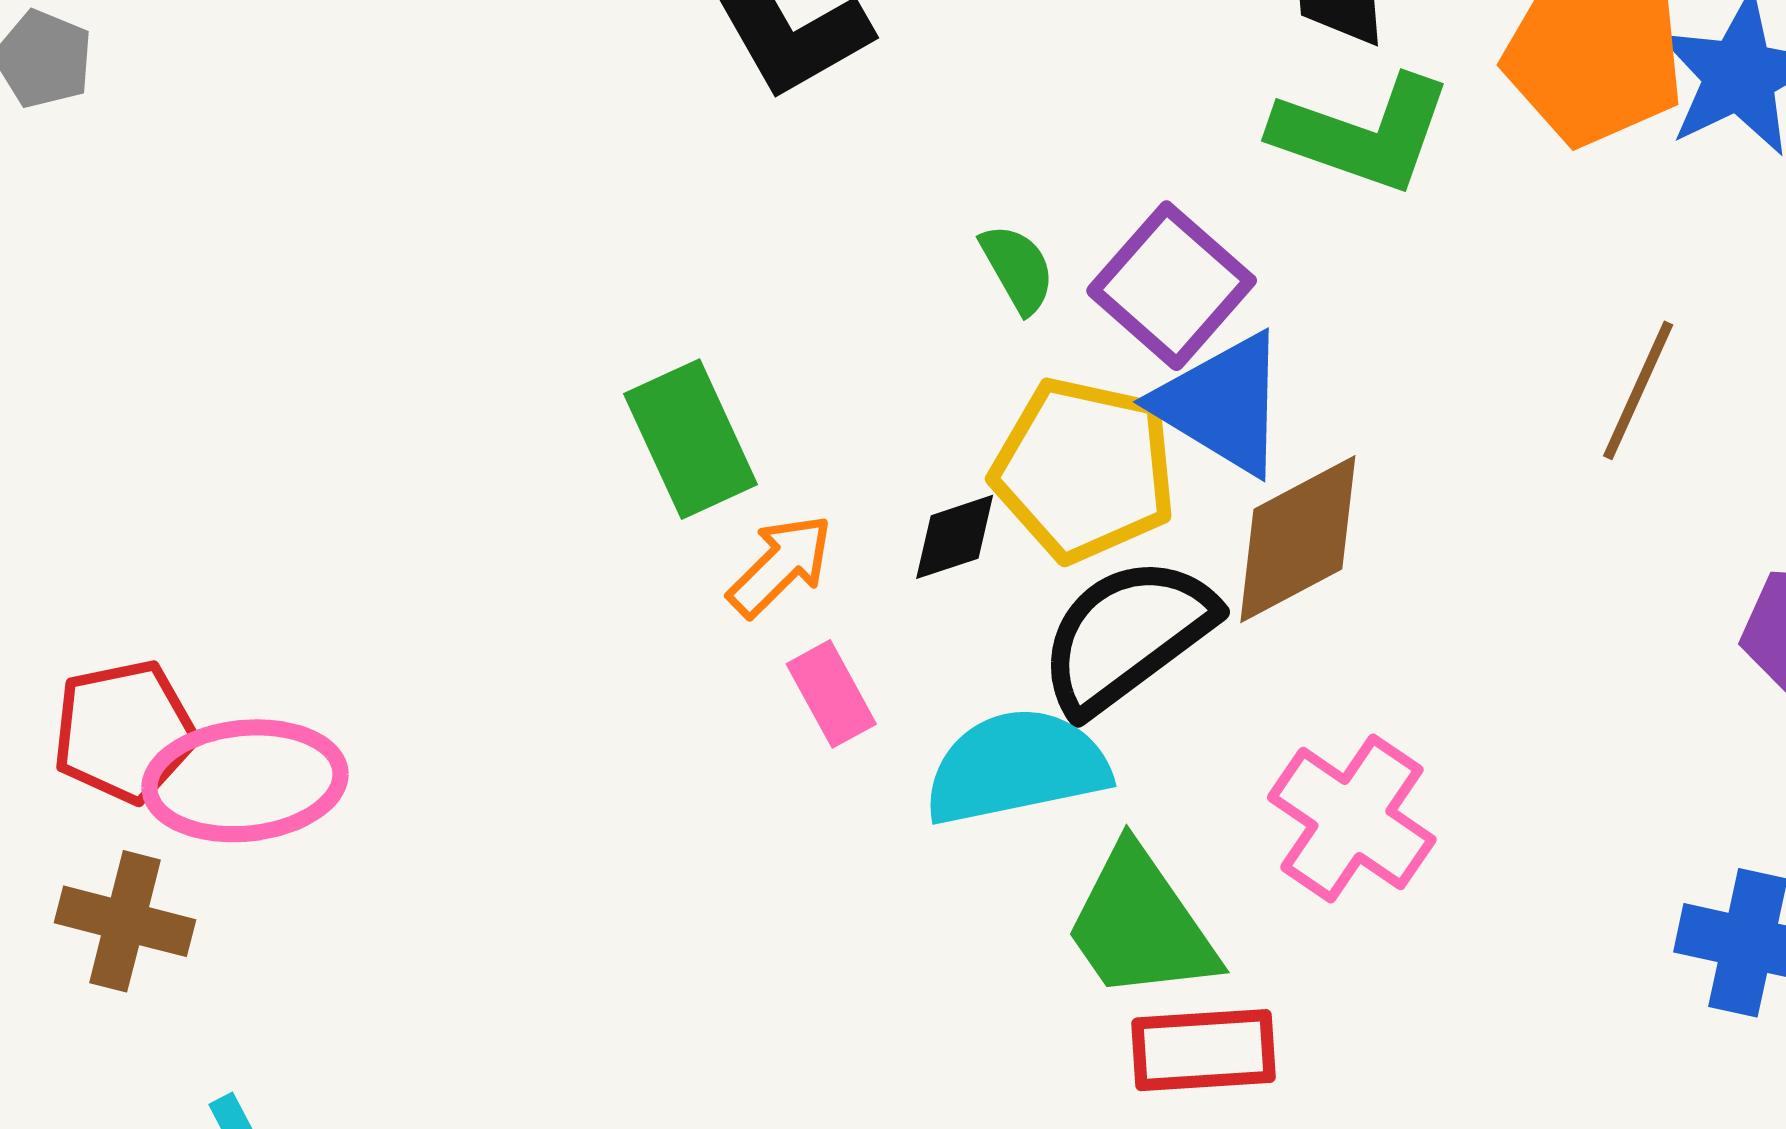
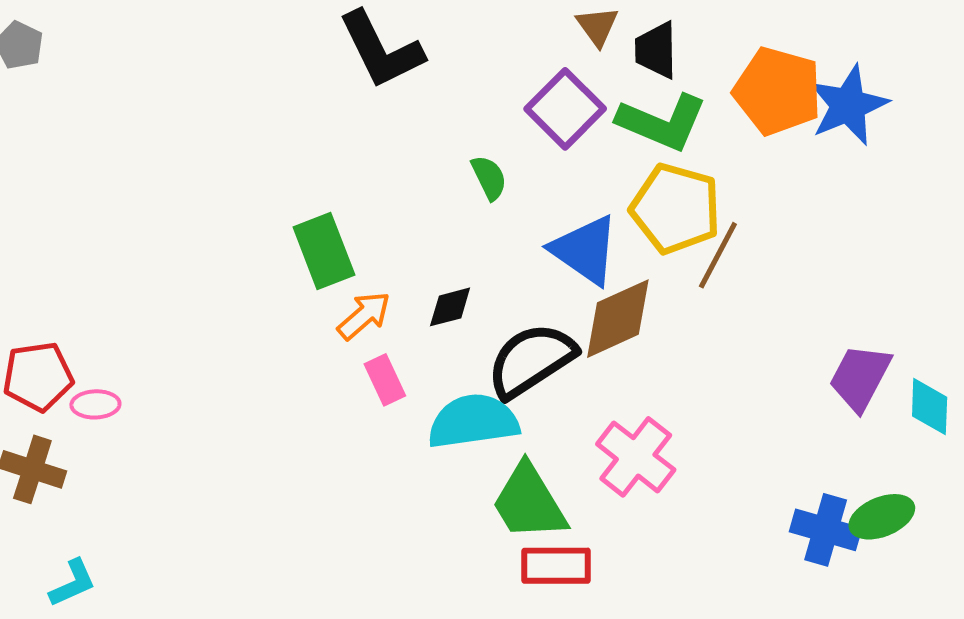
purple square: (1172, 286) -> (565, 109), moved
brown line: (1638, 390) -> (718, 255), moved
yellow pentagon: (1084, 470) -> (676, 208), moved
pink ellipse: (245, 781) -> (95, 404), size x0.5

